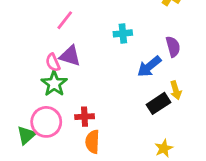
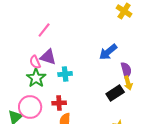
cyan cross: (123, 33) -> (65, 74), moved
purple semicircle: (173, 47) -> (126, 70), moved
blue arrow: (149, 66) -> (108, 52), moved

